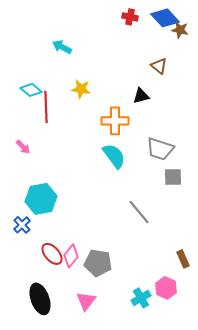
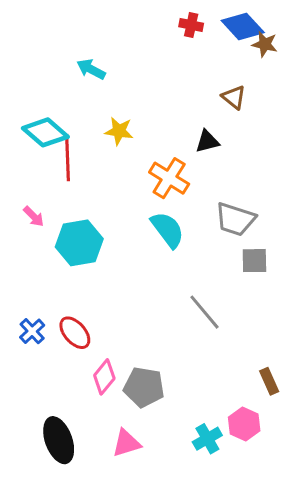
cyan diamond: (31, 90) -> (45, 132), size x1.4
orange cross: (115, 121) -> (169, 178), turned 32
cyan hexagon: (41, 199) -> (79, 243), moved
red ellipse: (52, 254) -> (75, 333), moved
pink triangle: (86, 301) -> (126, 443), turned 35

